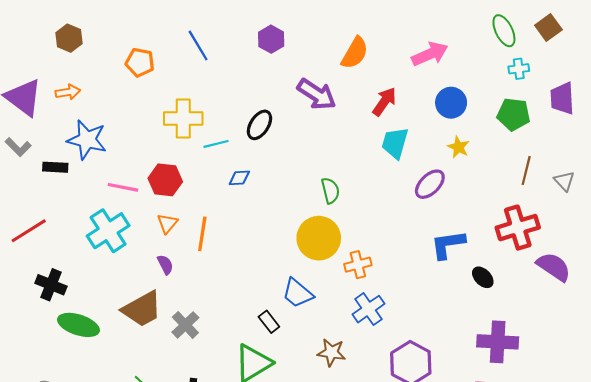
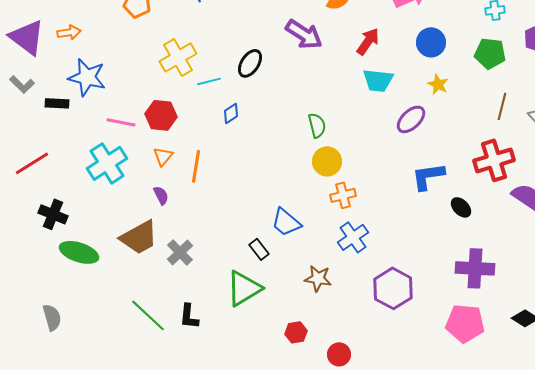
yellow cross: (183, 119) -> (178, 57), turned -30
cyan trapezoid: (395, 143) -> (378, 80), turned -100
blue diamond: (239, 178) -> (231, 113), turned -30
yellow circle: (319, 238) -> (327, 161), moved, size x0.7

